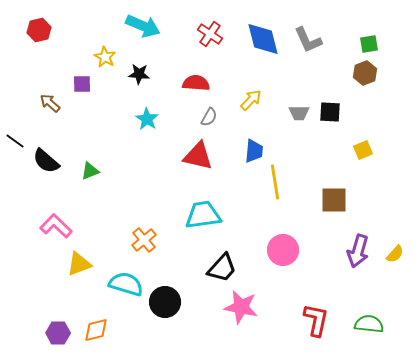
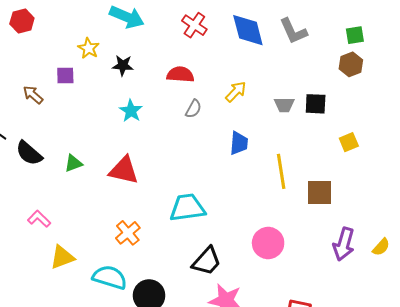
red triangle: (198, 156) -> (124, 170), moved
yellow line: (275, 182) -> (281, 171), moved
pink L-shape: (56, 226) -> (39, 219), size x0.7

